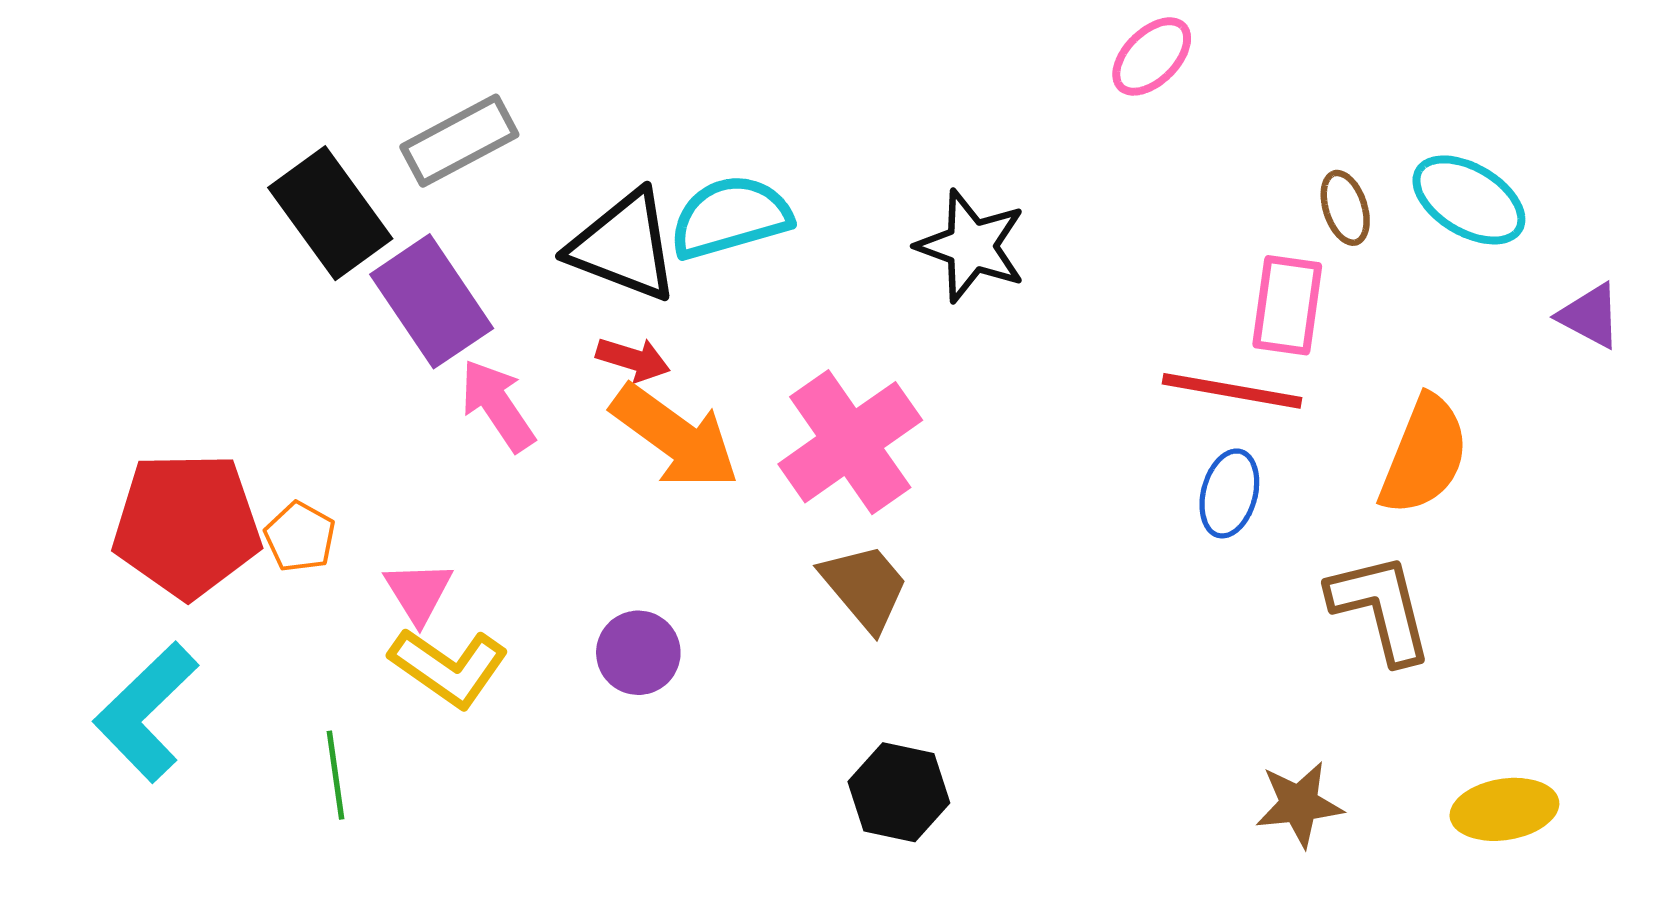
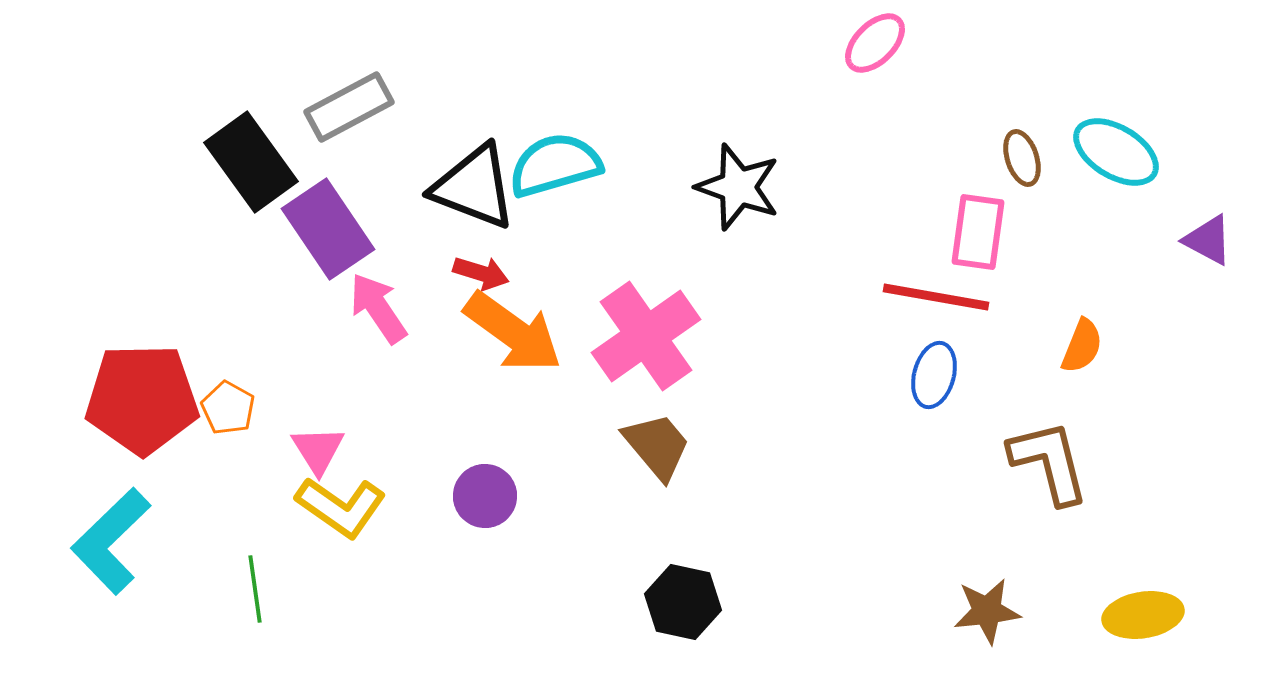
orange semicircle: (1424, 455) -> (1082, 346), size x0.6

